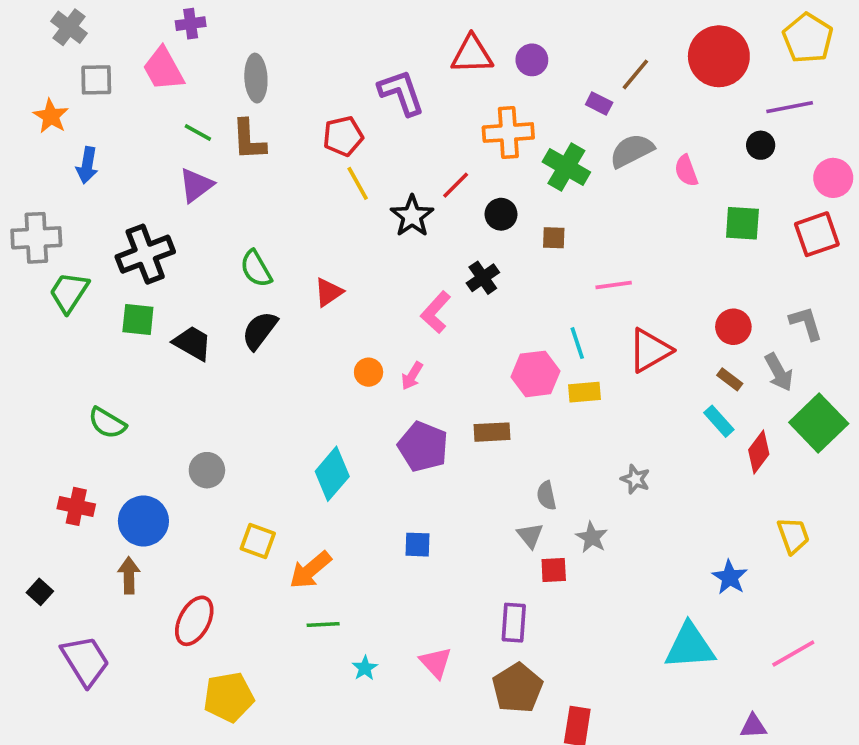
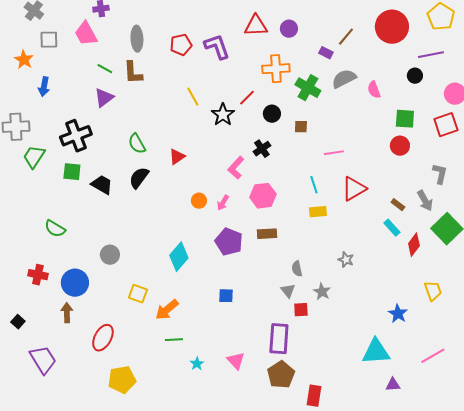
red pentagon: (343, 136) -> (181, 45), moved
gray L-shape: (806, 323) -> (440, 174), turned 30
red circle: (733, 327) -> (400, 146), moved
pink hexagon: (536, 374) -> (263, 196), moved
purple rectangle: (514, 623) -> (279, 339), size x1.4
purple triangle: (753, 726) -> (393, 385), moved

